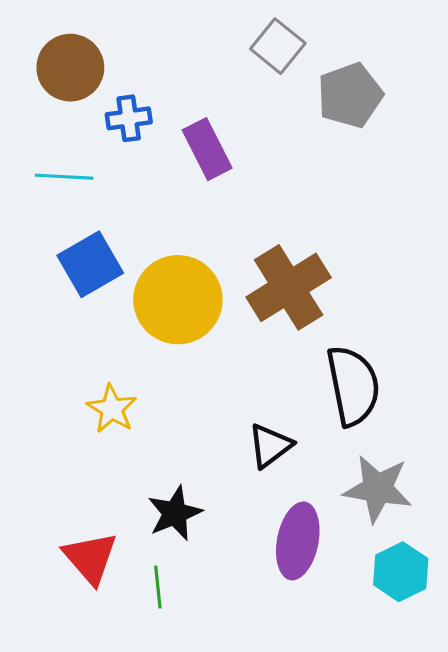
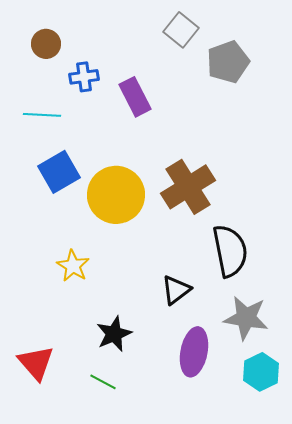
brown circle: (70, 68) -> (46, 44), size x0.7
red triangle: (90, 558) -> (36, 363), moved
green line: (158, 587) -> (103, 382), turned -56

